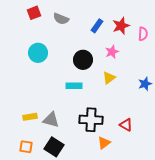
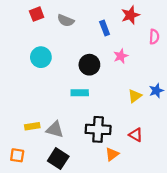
blue rectangle: (97, 26) -> (105, 28), turned -56
red star: (121, 26) -> (130, 15), moved
yellow triangle: (109, 78) -> (135, 96), moved
orange square: (26, 147) -> (17, 155), moved

